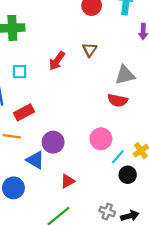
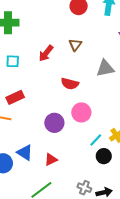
red semicircle: (118, 100) -> (70, 84), moved
pink circle: (101, 139) -> (81, 112), moved
purple circle: (53, 142) -> (54, 123), moved
blue triangle: (35, 160) -> (25, 153), moved

